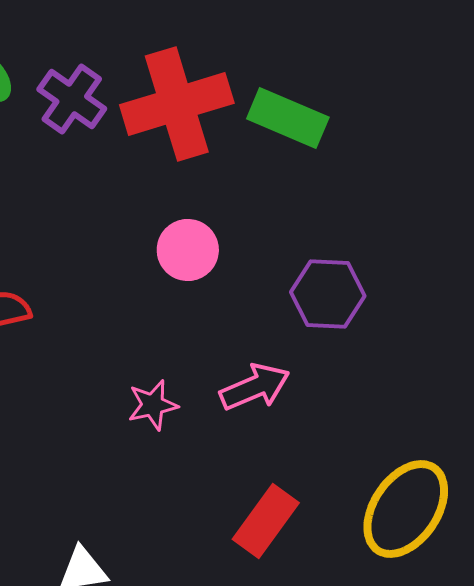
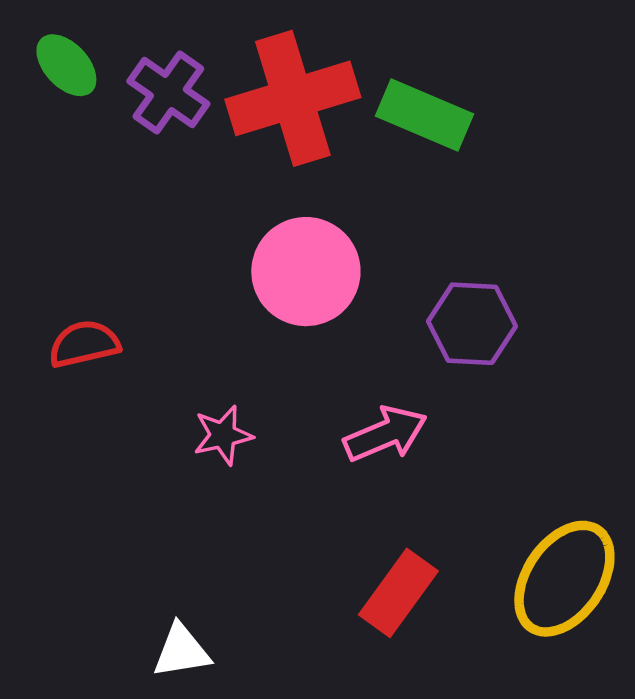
pink circle: (188, 250) -> (306, 272), size x1.5
pink star: (153, 405) -> (223, 435), moved

